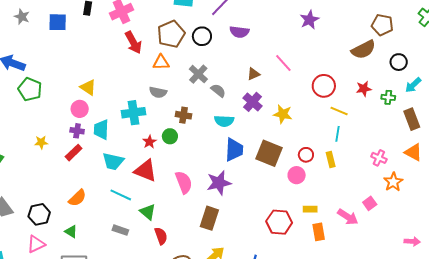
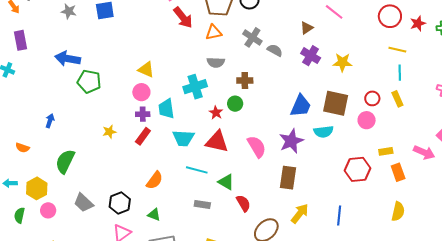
red circle: (324, 86) -> (390, 16), moved
cyan semicircle: (224, 121) -> (323, 132), moved
blue trapezoid: (234, 150) -> (301, 106), turned 30

